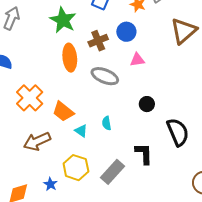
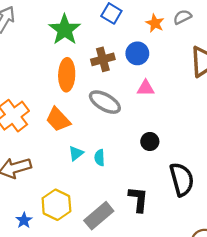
orange trapezoid: (63, 112) -> (58, 119), moved
cyan triangle: (81, 131) -> (76, 153), moved, turned 40

